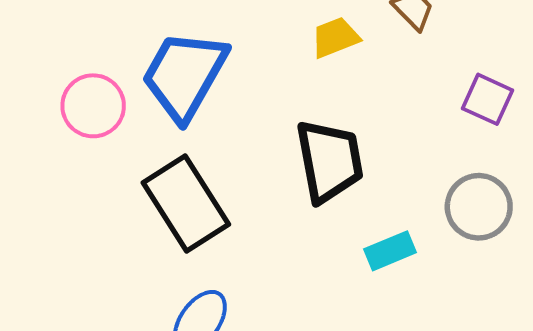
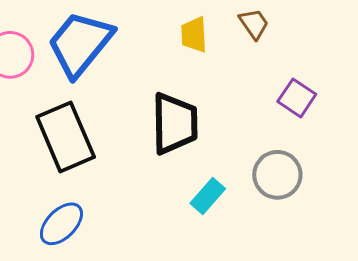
yellow trapezoid: (335, 37) -> (194, 35), turned -81
cyan rectangle: (390, 251) -> (208, 196), turned -36

